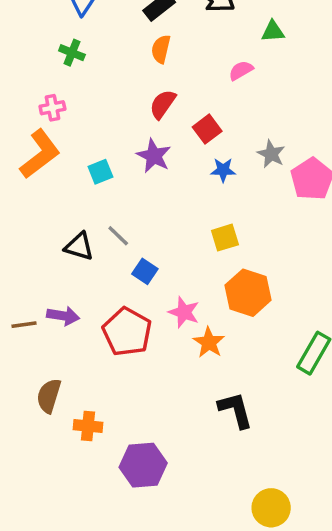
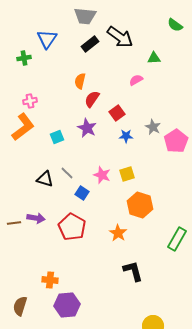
orange semicircle: (161, 49) -> (80, 81), moved
green cross: (72, 53) -> (24, 58), moved, turned -32
pink star: (184, 312) -> (102, 175), moved
brown semicircle: (49, 396) -> (20, 306), moved
purple hexagon: (143, 465) -> (67, 305), moved

